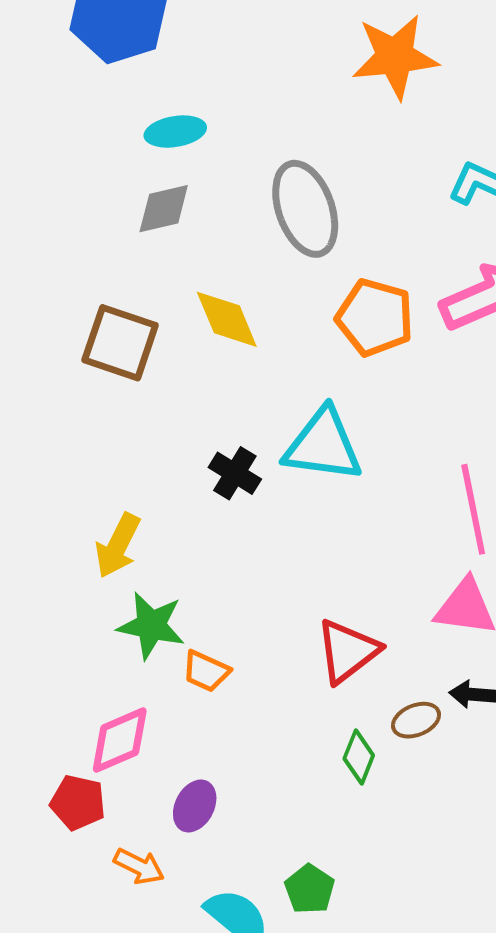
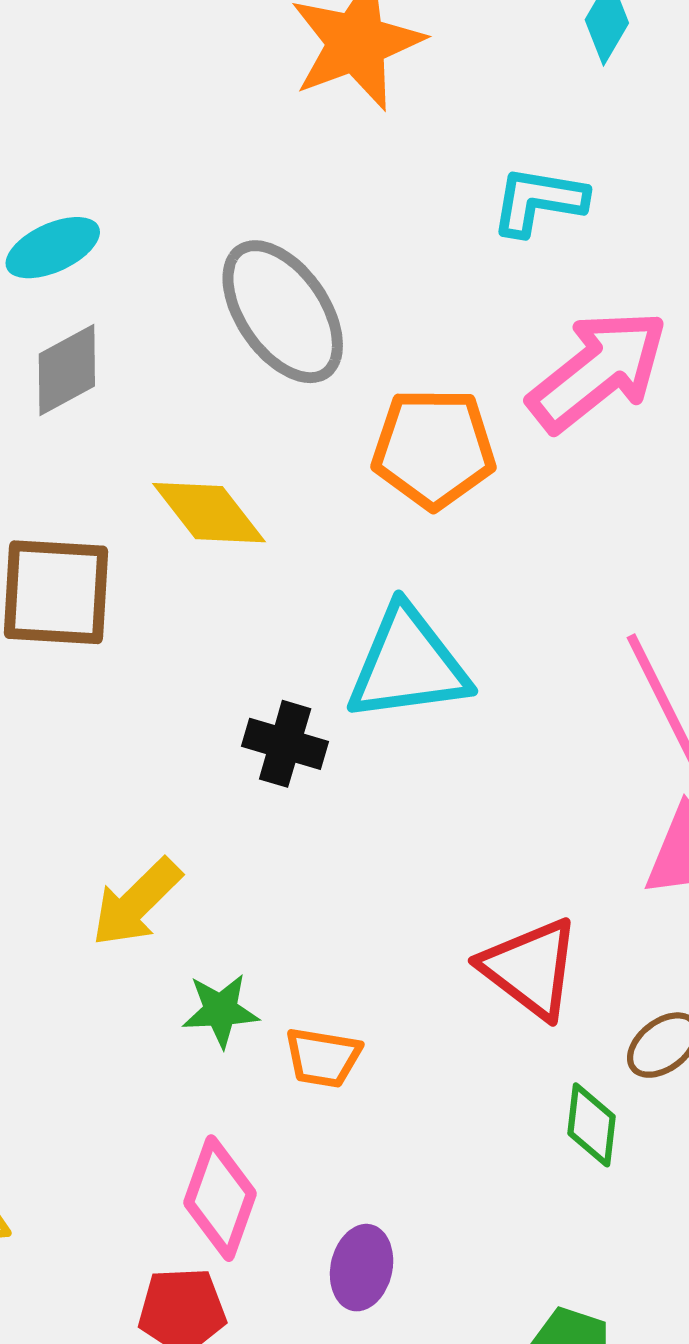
yellow arrow: (118, 546) -> (136, 903), turned 34
green star: (151, 625) -> (220, 1010), size x0.7
red triangle: (348, 651) -> (530, 968), turned -30
pink diamond: (120, 740) -> (220, 1198), turned -32

